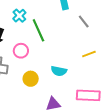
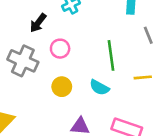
green line: (38, 30) -> (111, 55), moved

